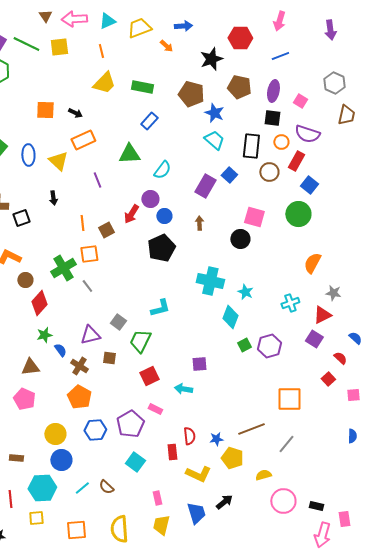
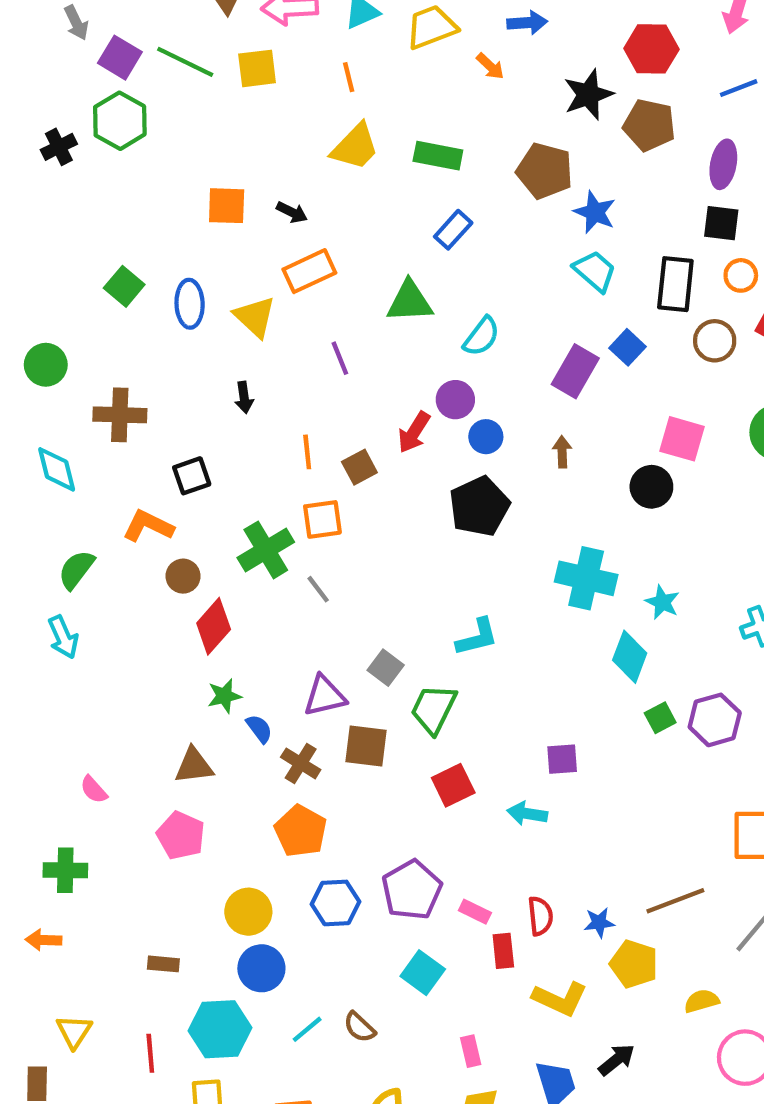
brown pentagon: (239, 87) -> (649, 125), moved
black square: (21, 218) -> (192, 476), moved
brown square: (109, 358) -> (366, 746), size x1.5
pink rectangle: (155, 409) -> (475, 912), moved

